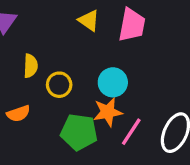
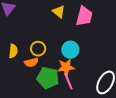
yellow semicircle: (31, 66) -> (13, 51), moved
orange semicircle: (18, 114) -> (31, 62), moved
pink line: (131, 132) -> (68, 81), moved, turned -60

